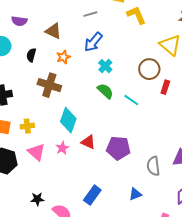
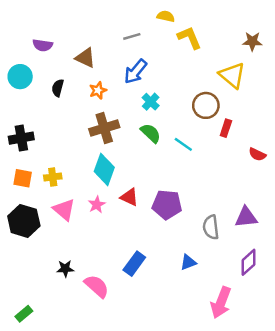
brown cross: (49, 85) -> (104, 128), moved, turned -35

